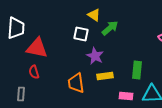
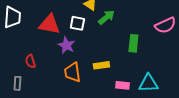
red triangle: (37, 48) -> (49, 24), moved
purple star: (95, 56) -> (66, 45), moved
green rectangle: (137, 70) -> (133, 43), moved

